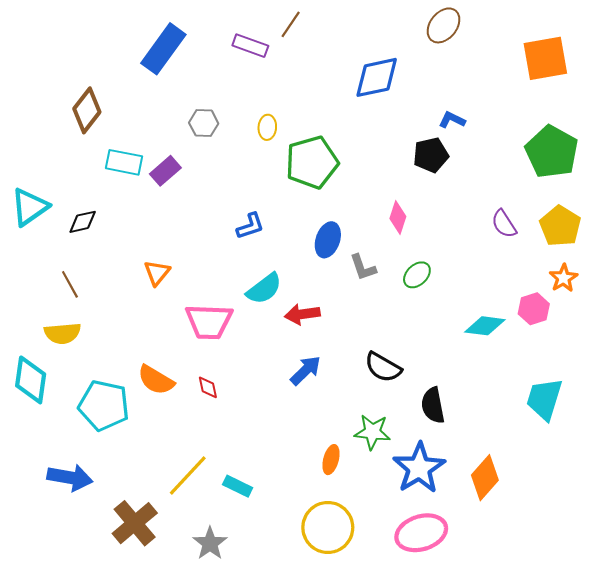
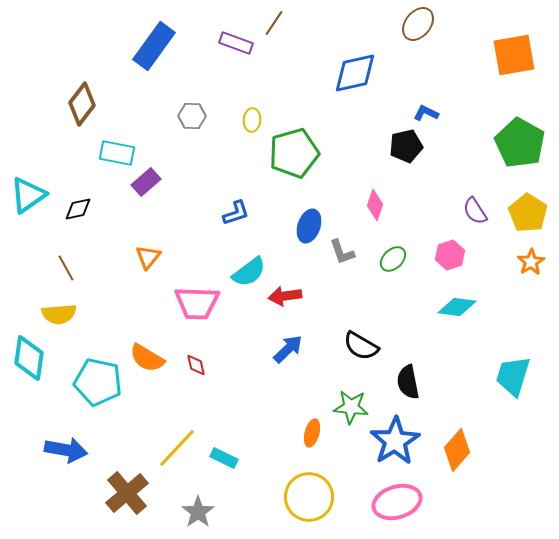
purple rectangle: (165, 171) -> (146, 182), moved
pink hexagon: (534, 309) -> (450, 255), moved

